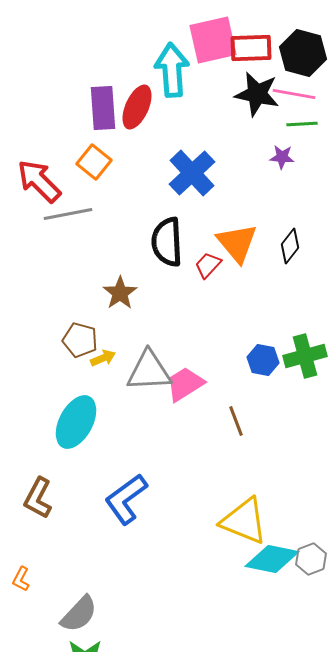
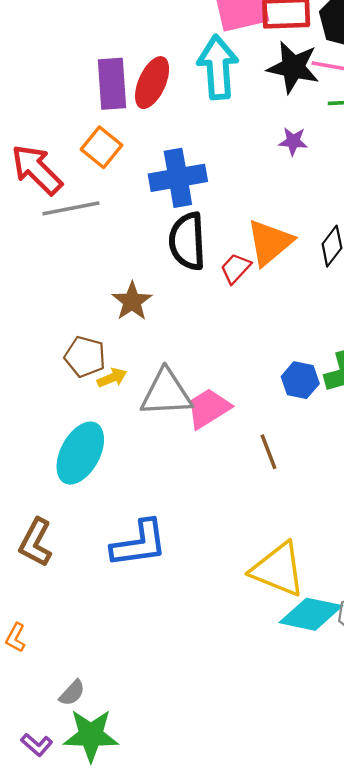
cyan arrow: (172, 70) -> (218, 67), moved
purple star: (282, 157) -> (293, 141), moved
blue cross: (192, 173) -> (178, 178), moved, turned 33
orange triangle: (237, 243) -> (270, 242), turned 30
blue L-shape: (126, 499) -> (139, 544), turned -152
gray semicircle: (79, 614) -> (72, 693), moved, size x0.6

